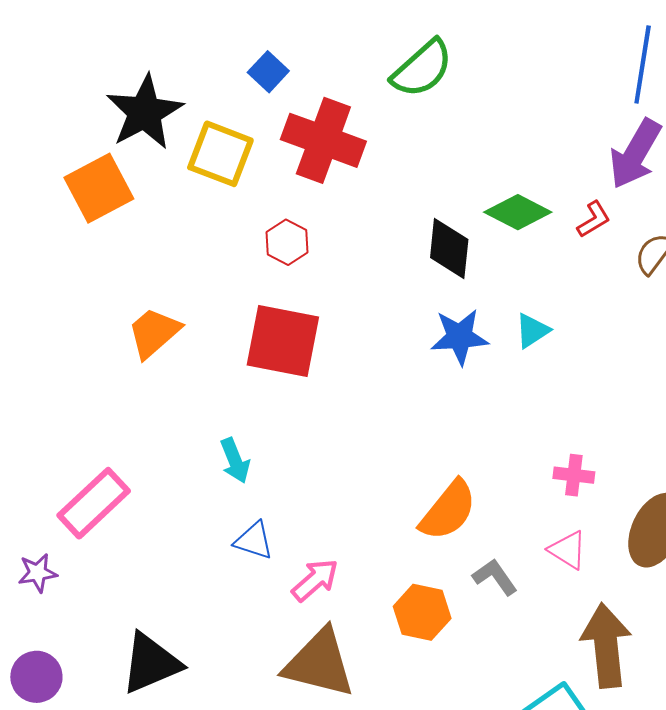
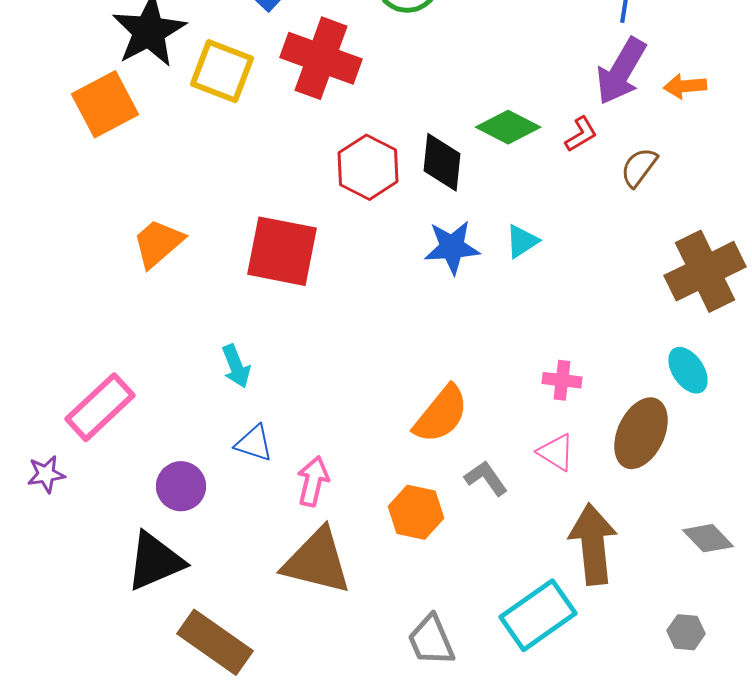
red hexagon: (287, 242) -> (368, 167), moved, size x1.5
pink arrow: (315, 580) -> (313, 481), turned -36
purple circle: (36, 677) -> (181, 486), moved

